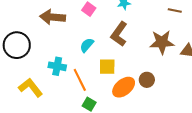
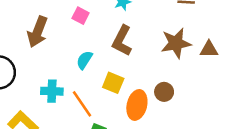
brown arrow: (53, 17) -> (38, 32), turned -65
yellow square: (107, 67) -> (113, 83), turned 30
orange ellipse: (124, 87) -> (137, 105), turned -30

